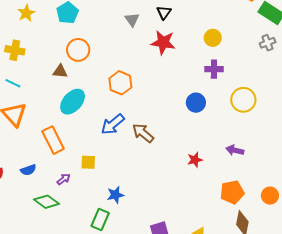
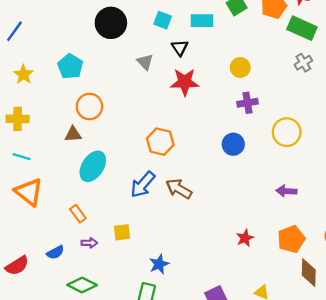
orange hexagon: (120, 83) -> (160, 142), moved
orange rectangle: (53, 140) -> (78, 214), size x0.6
red star: (195, 160) -> (245, 238), moved
purple arrow: (64, 179) -> (89, 243), moved, turned 48

